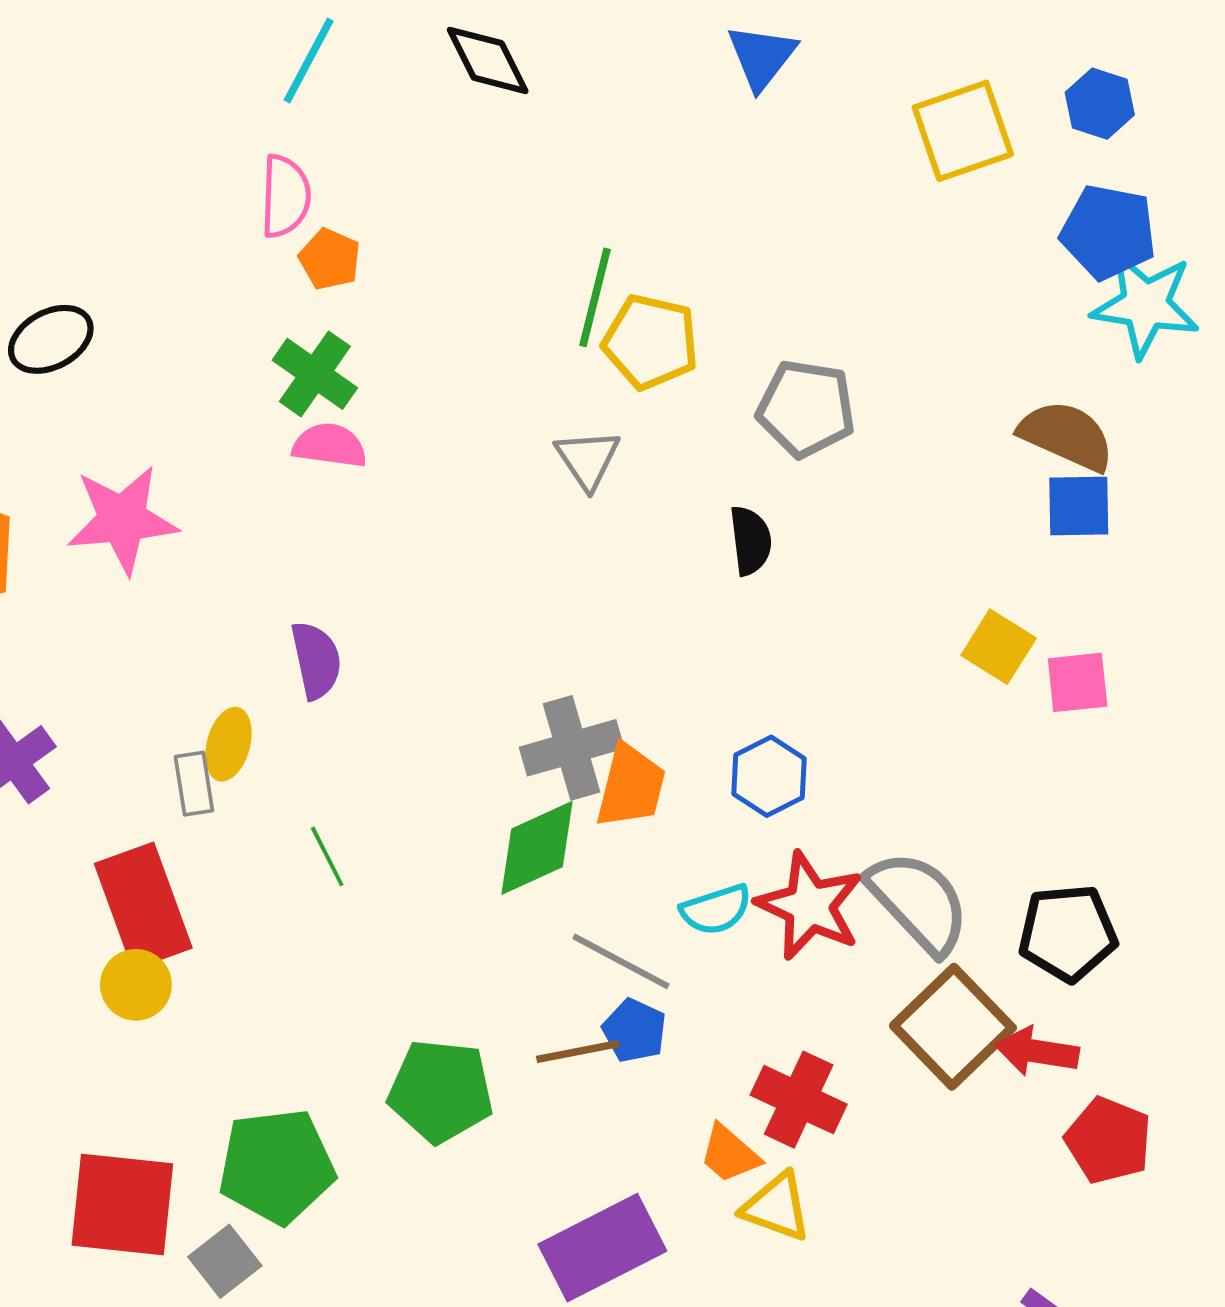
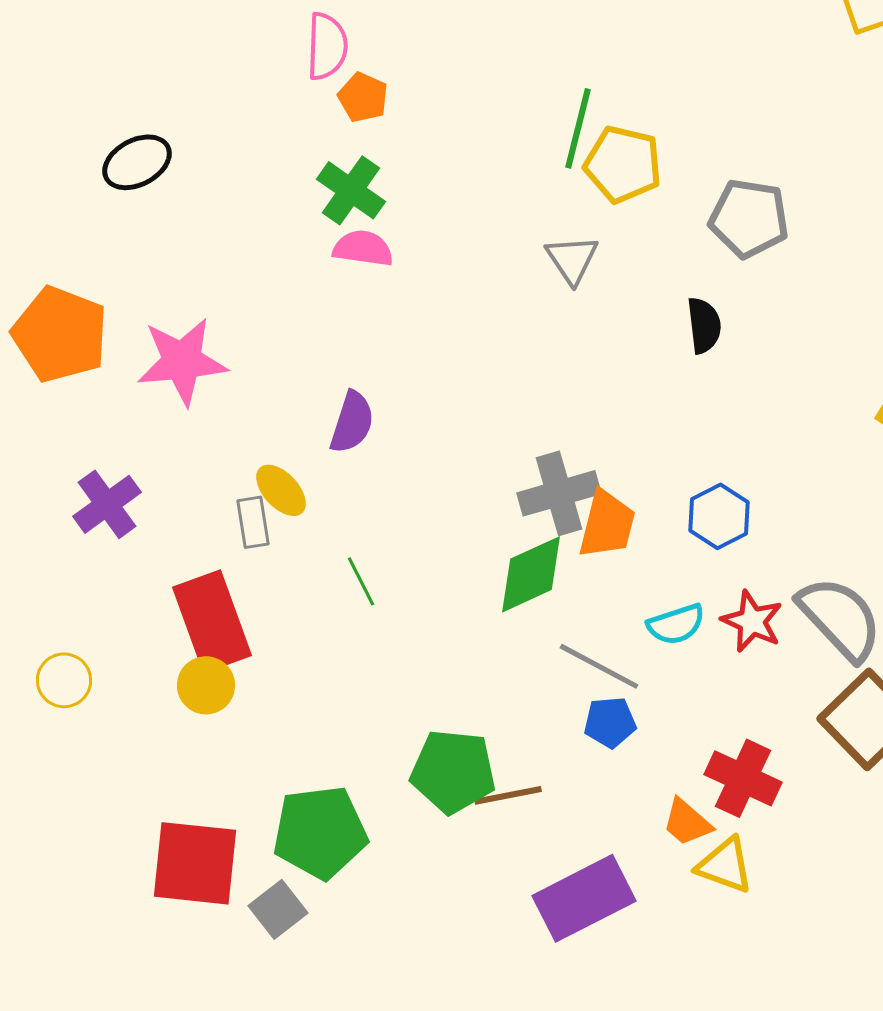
pink star: (122, 520) -> (182, 361), moved
purple semicircle: (316, 660) -> (352, 422), turned 30
yellow ellipse: (228, 744) -> (281, 490), turned -58
red star: (810, 906) -> (752, 621), size x0.7
blue pentagon: (635, 1030) -> (610, 722), turned -30
brown line: (578, 1051) -> (508, 795), moved

